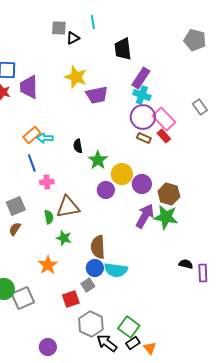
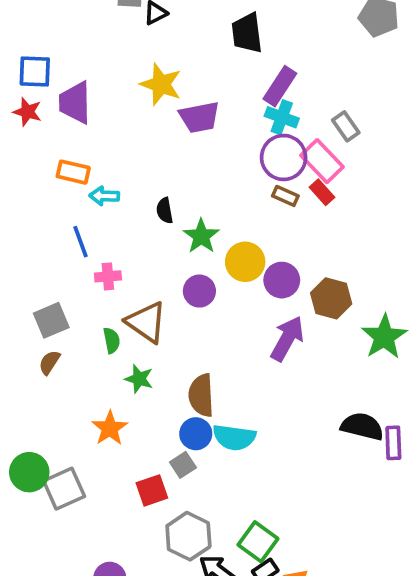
gray rectangle: (200, 107) -> (346, 126), moved
orange rectangle: (32, 135) -> (73, 172), moved, turned 54
purple circle: (106, 190) -> (199, 291), moved
brown triangle: (68, 207) -> (146, 322), turned 45
green star: (166, 217) -> (384, 337), moved, turned 30
black semicircle: (186, 264) -> (362, 426), size x1.6

